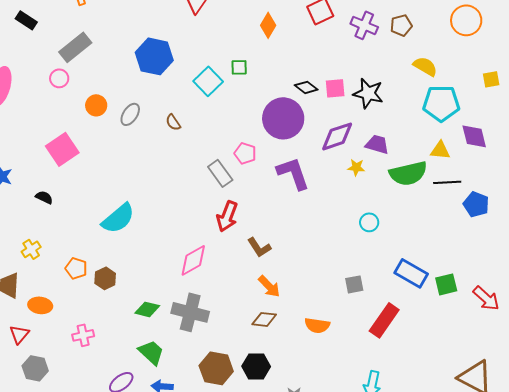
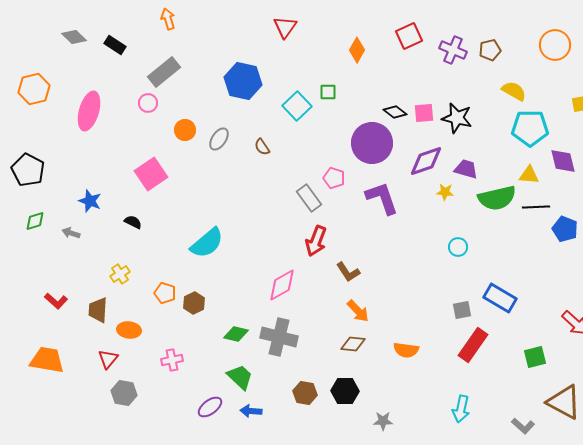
gray square: (354, 284) -> (462, 310), moved
green square: (446, 284) -> (535, 357), moved
brown hexagon: (216, 368) -> (305, 393), size x0.7

